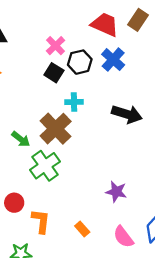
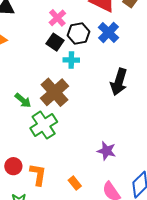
cyan cross: (74, 102) -> (71, 60), moved
black arrow: (127, 114) -> (119, 82), turned 88
red circle: (14, 203) -> (13, 166), moved

